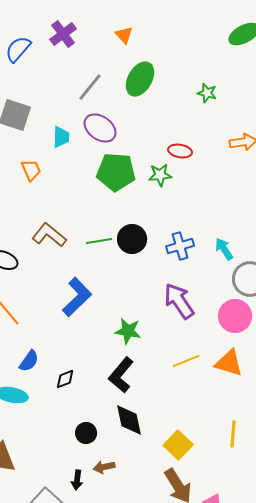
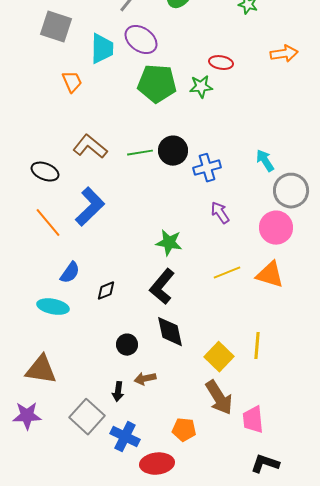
cyan trapezoid: (61, 137) -> (102, 49), size x1.4
blue cross: (180, 246) -> (207, 168), moved
blue L-shape: (77, 297) -> (90, 207), moved
purple arrow: (179, 301) -> (220, 213), size x0.6
yellow line: (233, 434) -> (257, 346), moved

